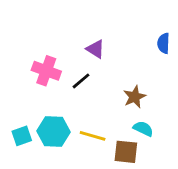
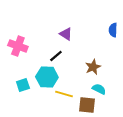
pink cross: (46, 71) -> (18, 46), moved
cyan hexagon: (54, 132) -> (47, 77), moved
cyan square: (22, 136) -> (23, 85), moved

